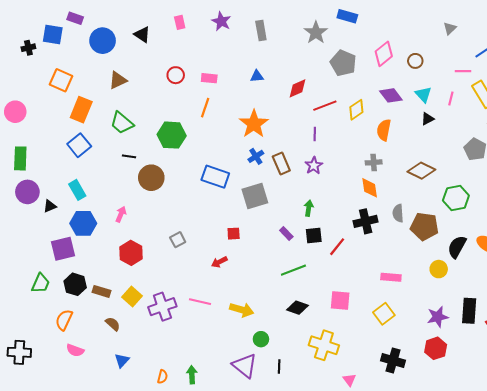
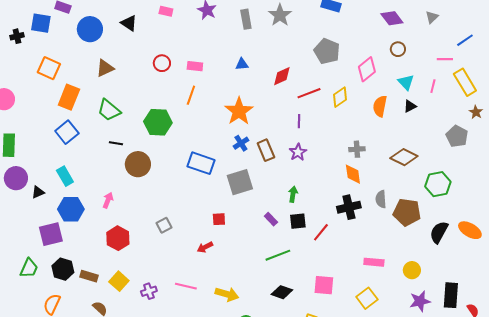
pink rectangle: (180, 22) -> (166, 11), turned -64
gray star: (316, 32) -> (280, 15), moved
pink diamond: (384, 54) -> (367, 69), moved
purple diamond: (391, 95) -> (392, 18), moved
orange semicircle: (384, 130) -> (380, 106), moved
yellow circle: (439, 269) -> (412, 270), moved
purple cross: (162, 307) -> (149, 291), size x0.6

